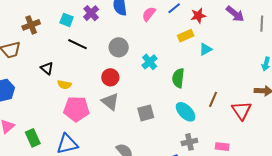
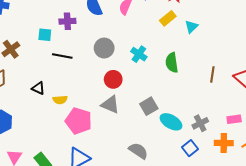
purple cross: (91, 13) -> (67, 21), turned -35
red circle: (110, 77) -> (113, 79), moved
pink pentagon: (76, 109) -> (79, 121), turned 30
cyan ellipse: (186, 112) -> (171, 122), moved

